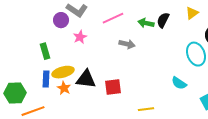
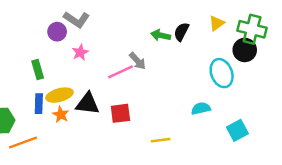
pink line: (113, 18) -> (120, 72), moved
gray arrow: (127, 44) -> (137, 61), turned 35
cyan semicircle: (179, 83) -> (201, 108), turned 133

